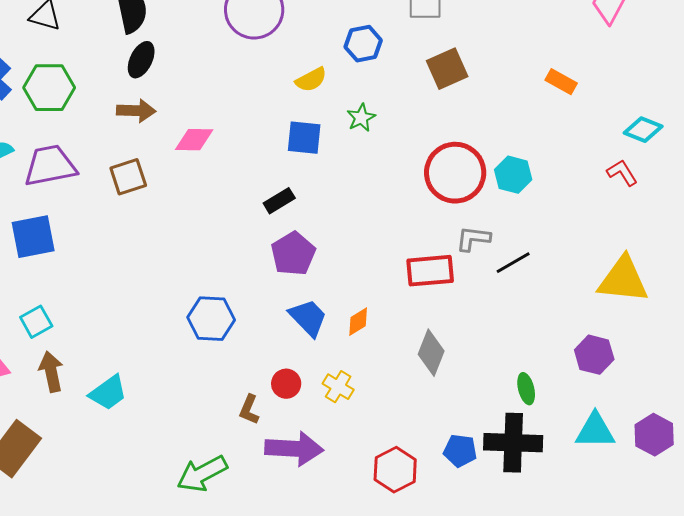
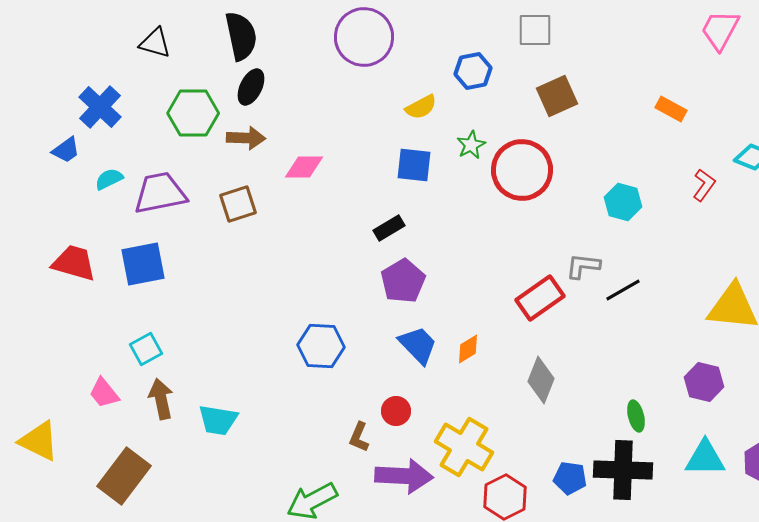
green hexagon: (49, 88) -> (193, 113), moved
red circle: (455, 173) -> (522, 170), moved
red L-shape: (622, 173) -> (704, 185), moved, turned 68
red rectangle: (430, 271) -> (540, 298), turned -30
yellow cross: (338, 387) -> (464, 447), moved, size x1.8
cyan trapezoid: (108, 393) -> (218, 420), turned 45

